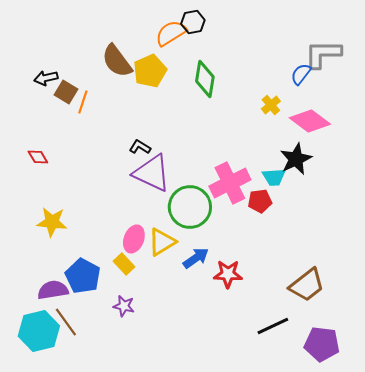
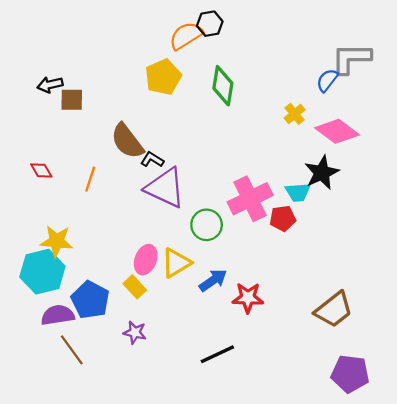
brown semicircle: (117, 61) -> (127, 141), moved
brown square: (66, 92) -> (72, 100), turned -30
orange line: (83, 102) -> (90, 179), moved
green circle: (190, 207) -> (207, 225), size x0.7
black line: (273, 326) -> (217, 354), moved
cyan hexagon: (39, 331) -> (42, 272), moved

